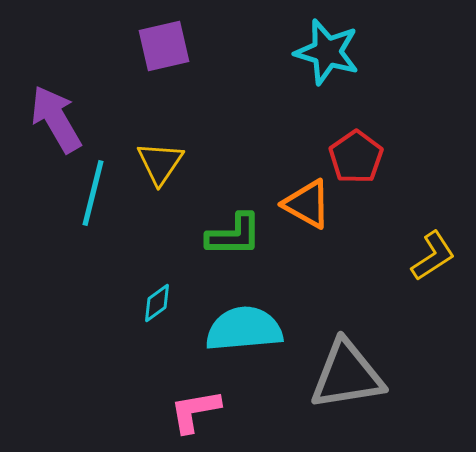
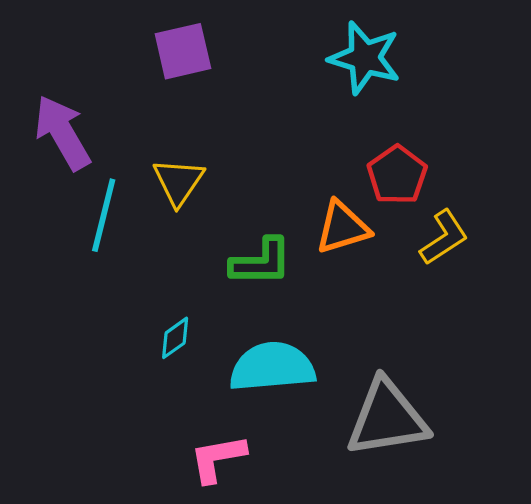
orange triangle: (307, 204) -> (342, 227), turned -46
yellow L-shape: (433, 256) -> (444, 237), moved

